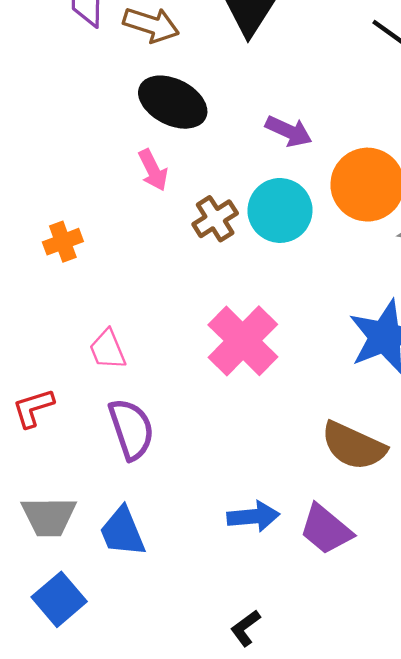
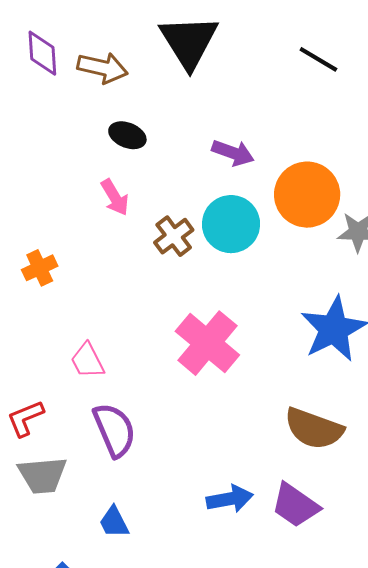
black ellipse: (173, 102) -> (127, 135), size x0.6
gray trapezoid: (49, 516) -> (42, 475), moved
blue trapezoid: (122, 532) -> (114, 522), size x0.7

